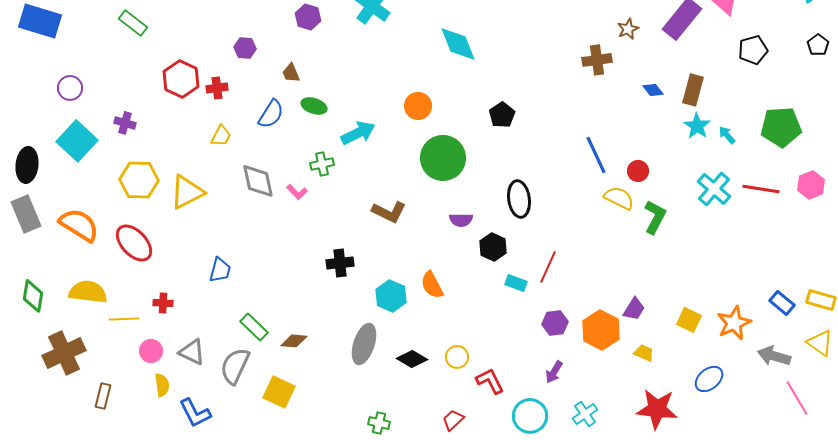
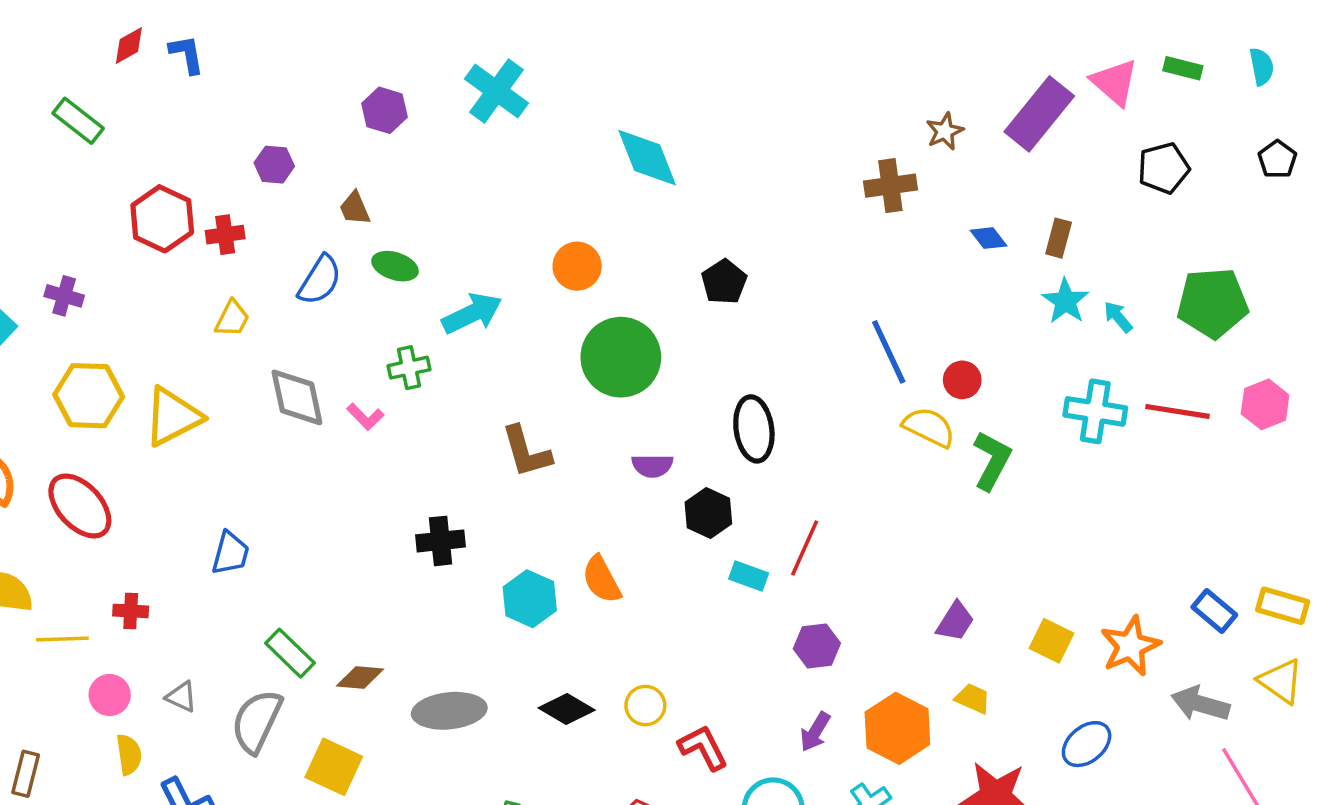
brown rectangle: (693, 90) -> (1059, 238), size x0.7
cyan cross: (714, 189) -> (1095, 411), turned -32
brown L-shape: (389, 212) -> (526, 452), turned 48
orange hexagon: (601, 330) -> (897, 728), moved
gray ellipse: (364, 344) -> (449, 711), moved, turned 66
gray triangle: (192, 352) -> (181, 697), size x0.7

